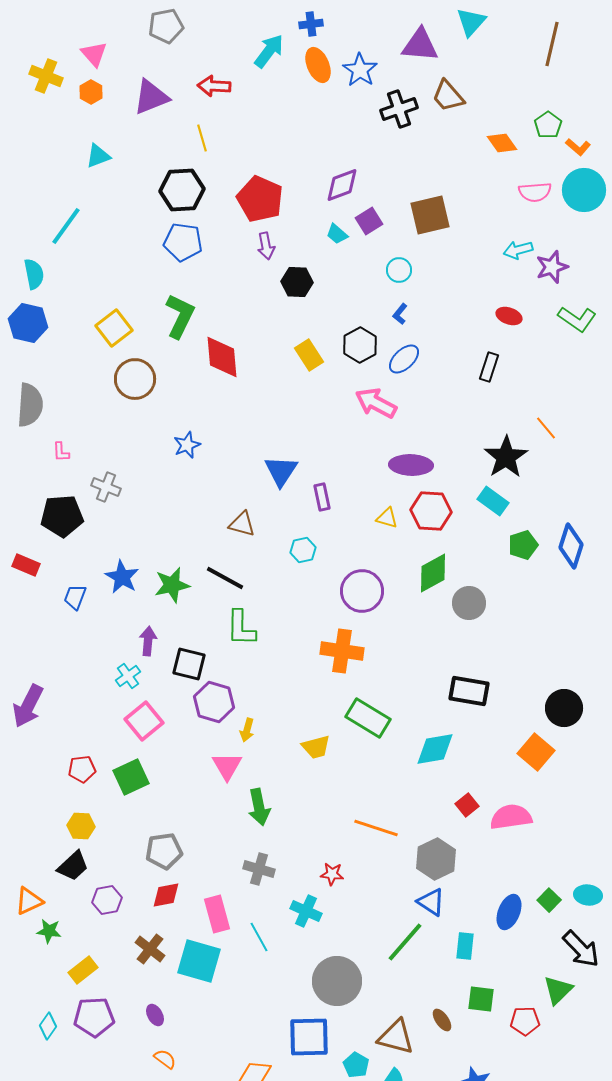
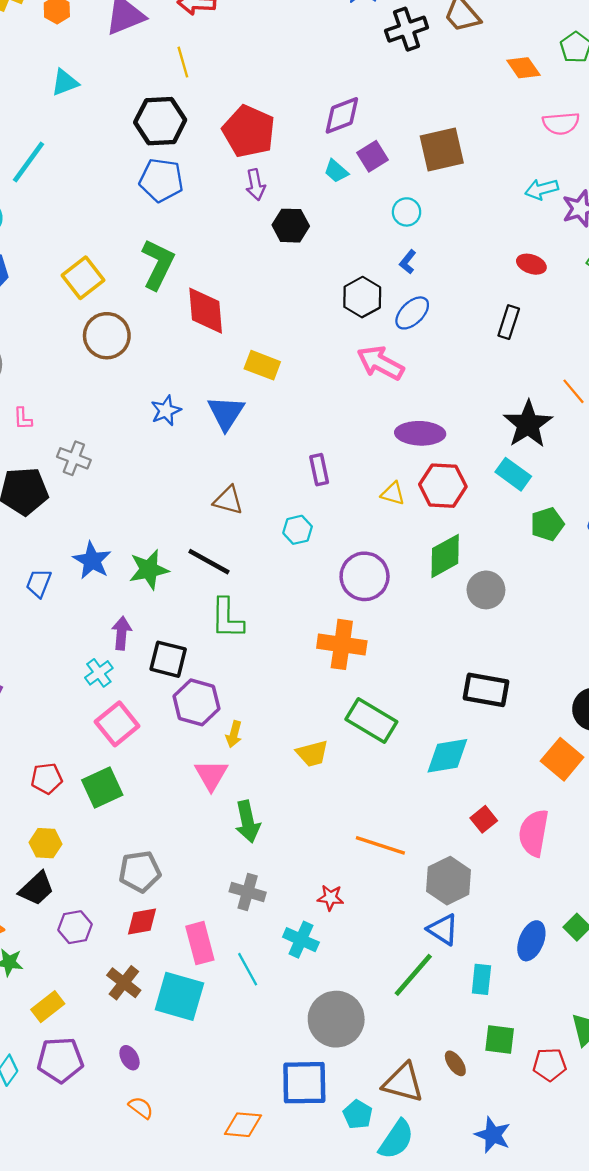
yellow rectangle: (309, 355) -> (262, 365), moved, turned -36
blue triangle: (281, 471) -> (226, 413), moved
pink semicircle: (511, 817) -> (534, 833), turned -72

